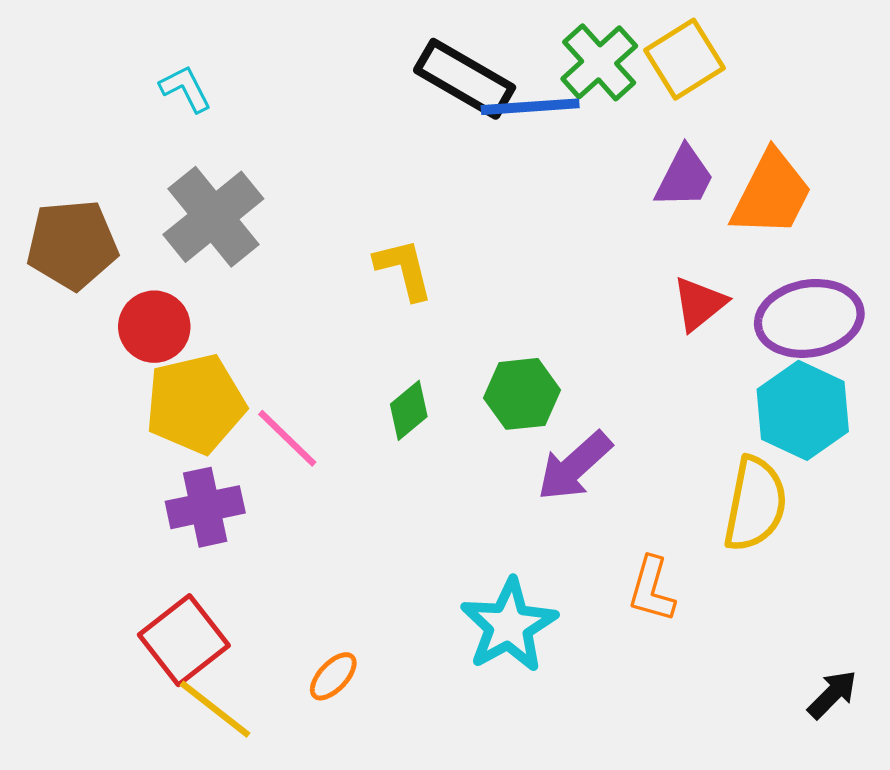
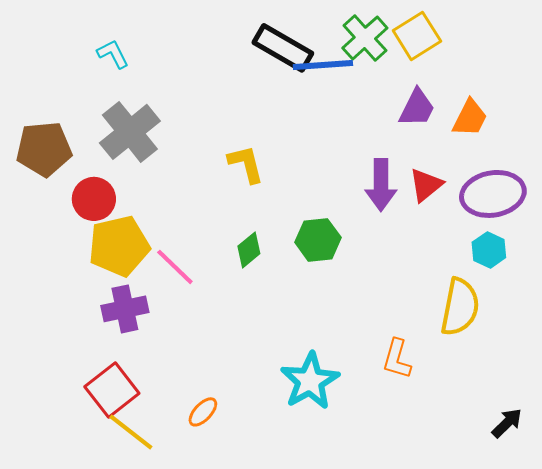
orange trapezoid: (772, 194) -> (470, 118), size x0.7
cyan hexagon: (803, 410) -> (489, 250), size x0.6
purple arrow: (575, 466) -> (381, 185), moved, turned -48

